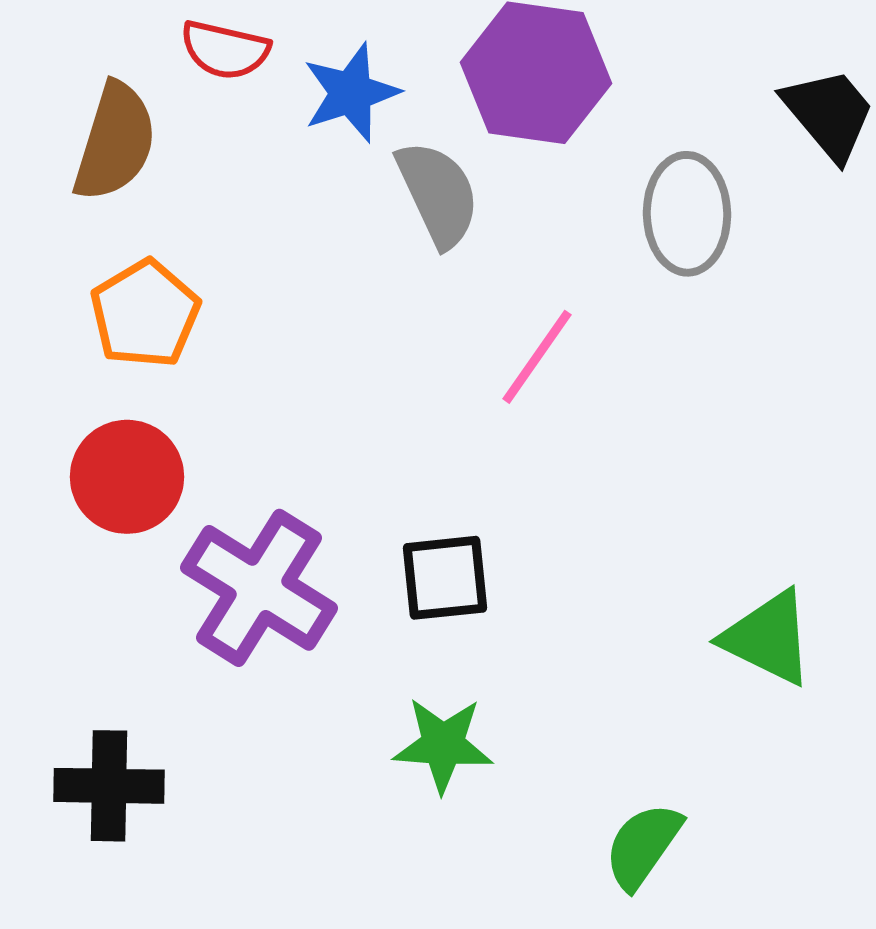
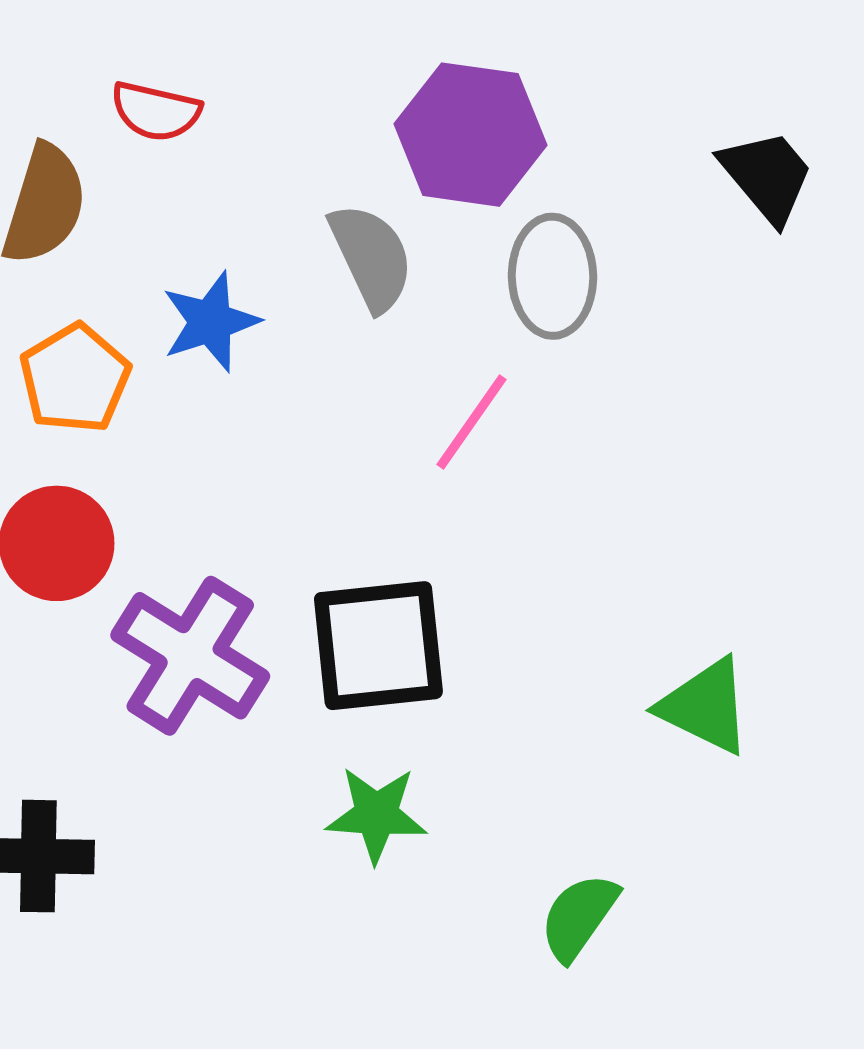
blue star: (351, 93) -> (210, 322), moved
gray ellipse: (687, 214) -> (552, 276), moved
black square: (445, 578) -> (378, 646), size x1.5

